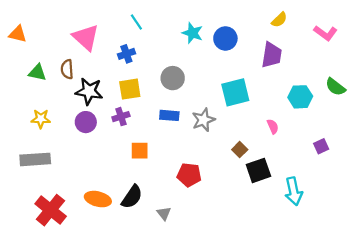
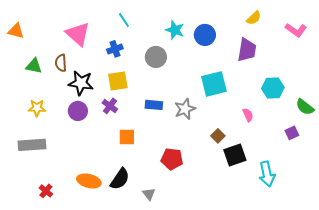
gray circle: (173, 78) -> (156, 57), moved
green semicircle: (335, 87) -> (305, 107), moved
purple cross: (121, 117) -> (110, 106), turned -35
red cross: (51, 210) -> (46, 191), size x0.5

